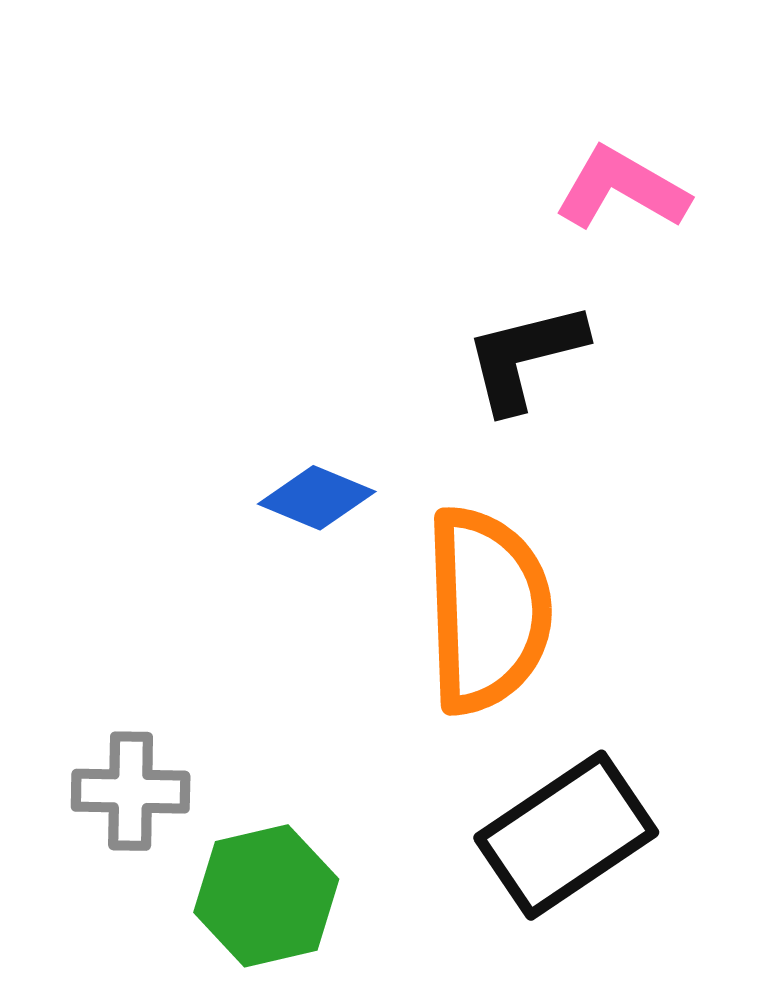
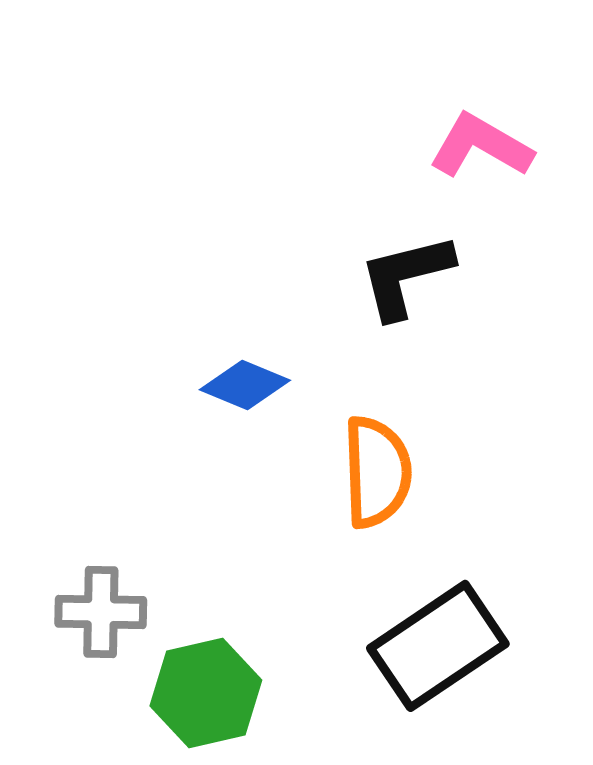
orange semicircle: (487, 610) -> (377, 472), size x0.7

